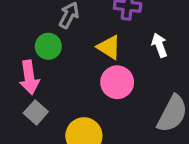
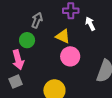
white arrow: (159, 45) -> (90, 24), moved
gray square: (36, 112) -> (16, 82), moved, turned 32

